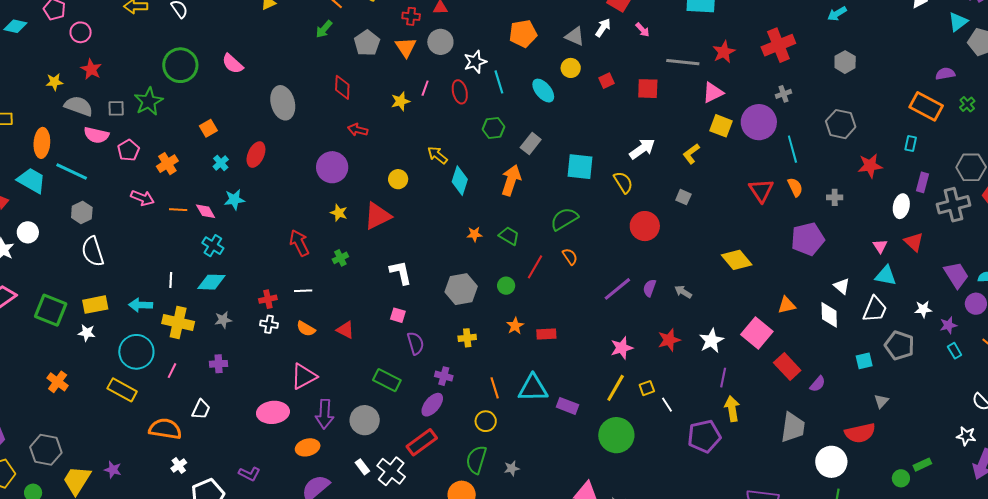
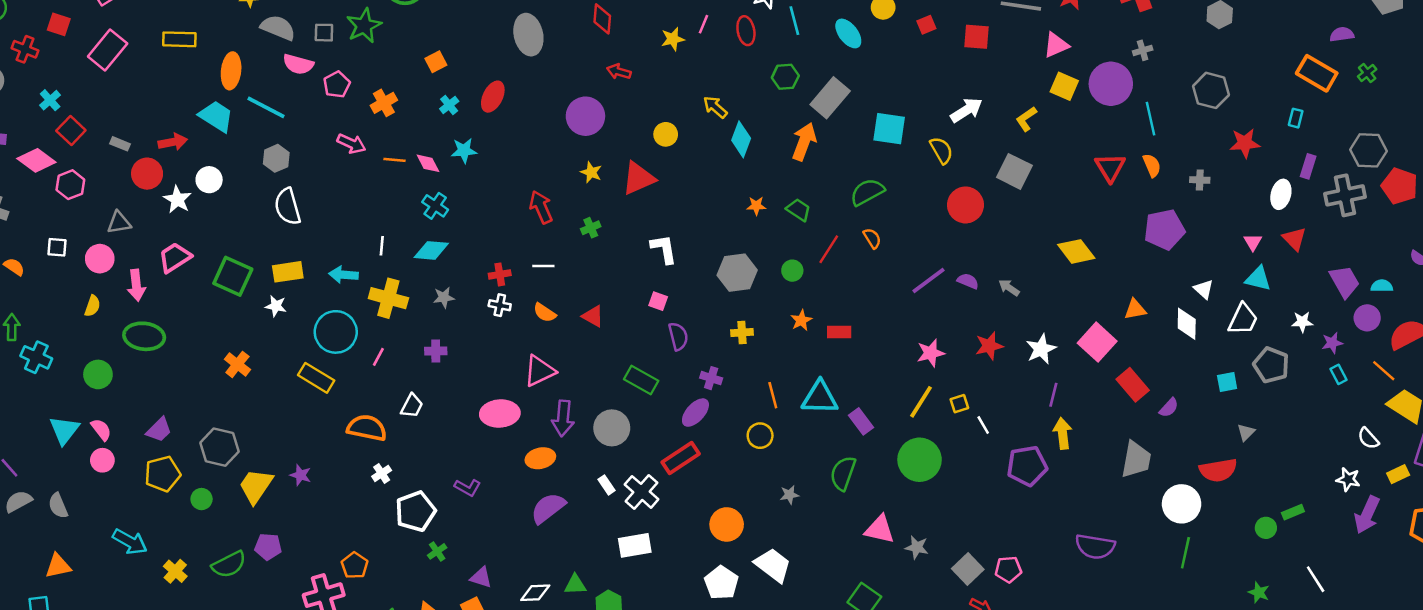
gray rectangle: (531, 144) -> (830, 98), size x1.5
gray square: (683, 197) -> (1014, 171), size x1.8
purple semicircle: (649, 288) -> (968, 281), turned 90
purple rectangle: (567, 406) -> (861, 421), turned 30
green semicircle: (476, 460) -> (843, 473), moved

